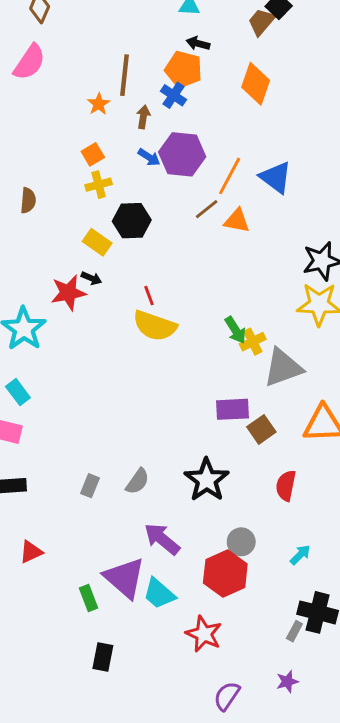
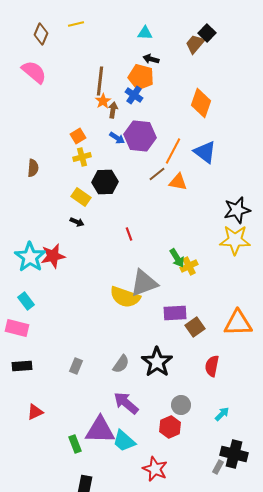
pink semicircle: (29, 62) -> (34, 72), turned -84
orange diamond: (256, 84) -> (201, 103), moved
orange star: (99, 104) -> (103, 101), moved
red star: (68, 293) -> (53, 256), moved
red line: (149, 296) -> (129, 234), moved
yellow semicircle: (155, 326) -> (125, 297), moved
gray triangle: (283, 368) -> (144, 283), moved
gray semicircle: (137, 481) -> (121, 364), moved
red hexagon: (225, 573) -> (170, 427), size x0.7
purple triangle: (125, 578) -> (100, 430), turned -40

